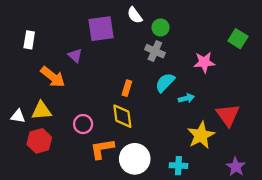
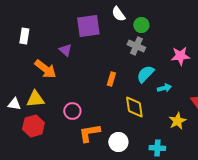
yellow diamond: (122, 116) -> (134, 107), moved
yellow star: (201, 135) -> (177, 121), size x0.7
white circle: (135, 159) -> (118, 142), size x0.7

